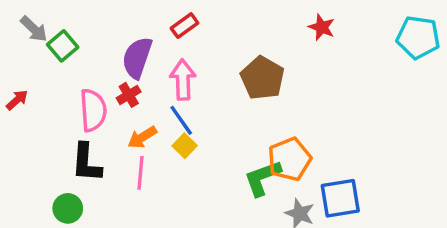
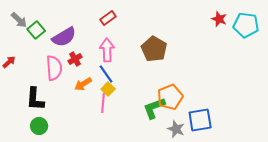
red star: (322, 27) -> (219, 19), moved
purple semicircle: (137, 58) -> (64, 37), moved, turned -140
black L-shape: (86, 163) -> (35, 99), moved
pink line: (141, 173) -> (103, 103), moved

